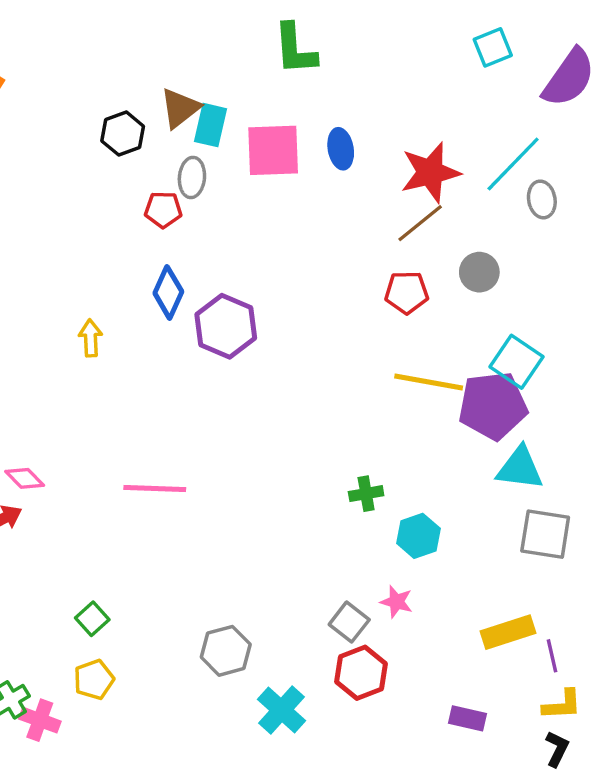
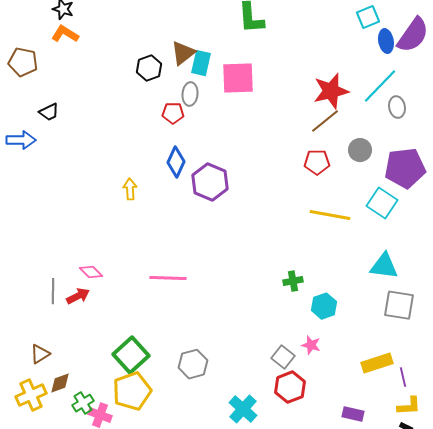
blue ellipse: (341, 149) -> (386, 41), moved
purple pentagon: (493, 406) -> (405, 168), moved
green square: (92, 619) -> (131, 355), size x1.8
gray hexagon: (226, 651) -> (193, 364), moved
yellow pentagon: (94, 680) -> (132, 391), size x1.6

